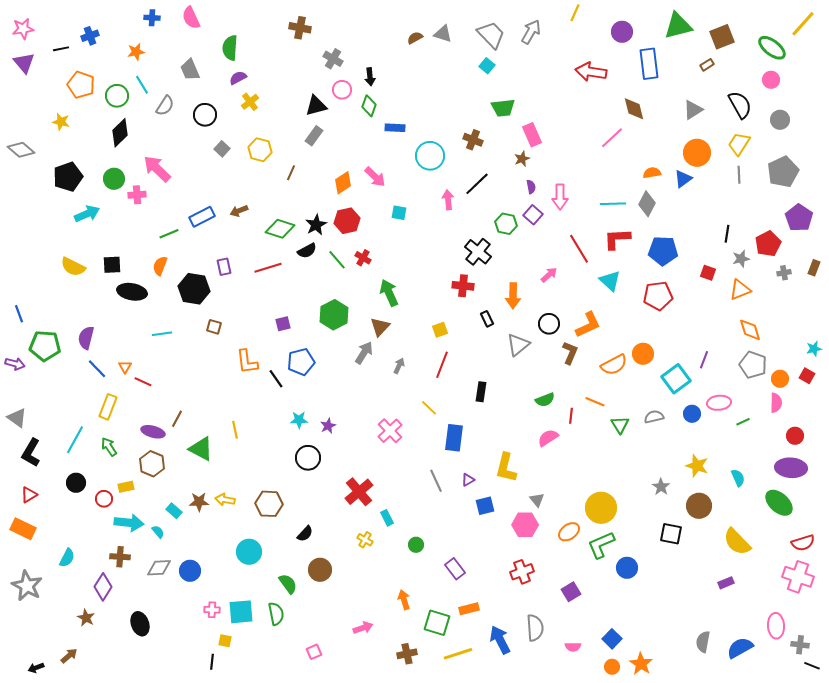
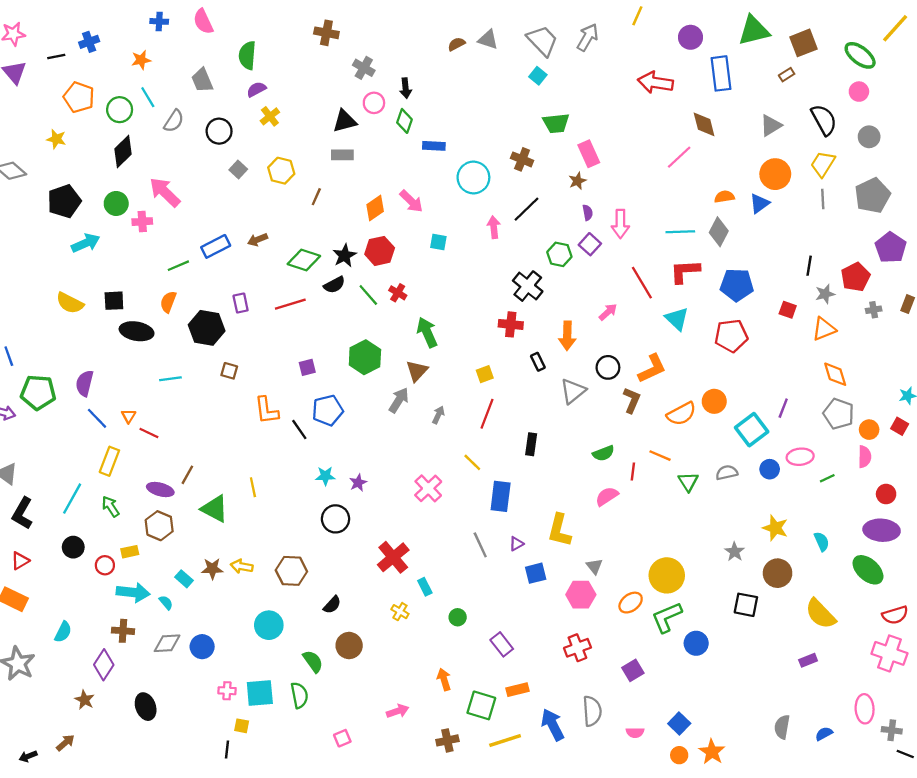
gray rectangle: (314, 136) -> (342, 155), turned 54
blue semicircle: (740, 648) -> (824, 734), size x0.6

